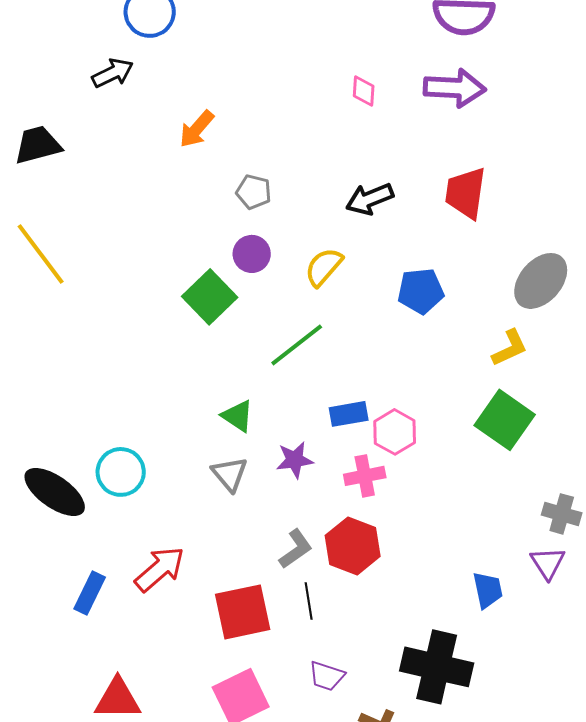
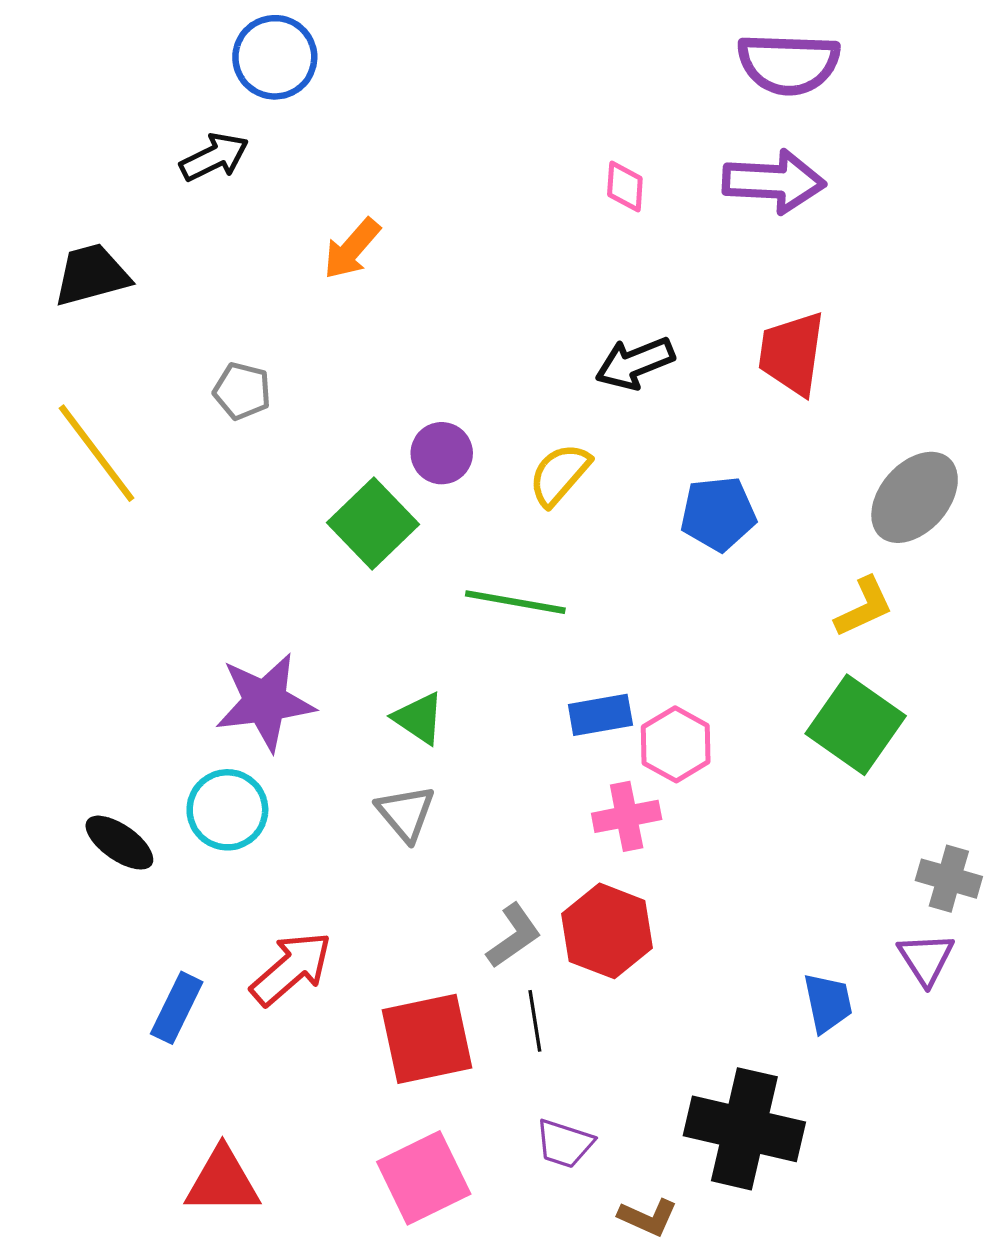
gray pentagon: (254, 192) -> (242, 391), moved
green line: (297, 345) -> (515, 602), turned 48
purple star: (295, 460) -> (265, 702), moved, size x1.6
black ellipse: (55, 492) -> (119, 843), size x0.7

